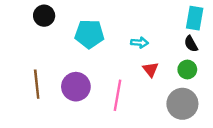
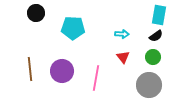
cyan arrow: (140, 43) -> (122, 34), moved
black semicircle: (191, 44) -> (156, 36), turned -96

